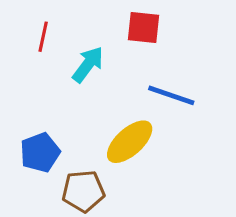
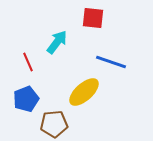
red line: (43, 37) -> (28, 62), moved, turned -36

